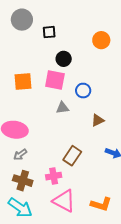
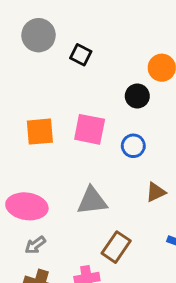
black square: (49, 32) -> (81, 55), turned 32
black circle: (64, 59) -> (137, 96), moved
gray triangle: (62, 108) -> (92, 201), moved, size x1.5

